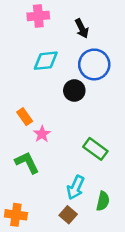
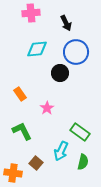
pink star: (42, 134) -> (47, 108), moved
green rectangle: (95, 149) -> (80, 132), moved
brown square: (68, 215) -> (36, 163), moved

